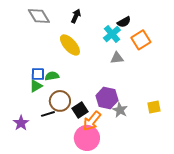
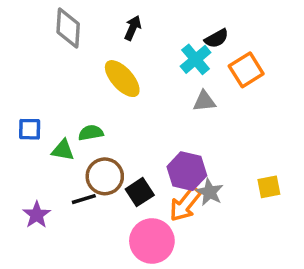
gray diamond: (39, 16) -> (68, 28), turned 35
blue square: (38, 74) -> (30, 129), moved
green triangle: (36, 86) -> (63, 150), turned 40
orange arrow: (92, 121) -> (185, 204), moved

